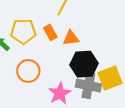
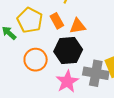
yellow pentagon: (23, 31) -> (30, 20), turned 30
black hexagon: (84, 64) -> (68, 51), moved

